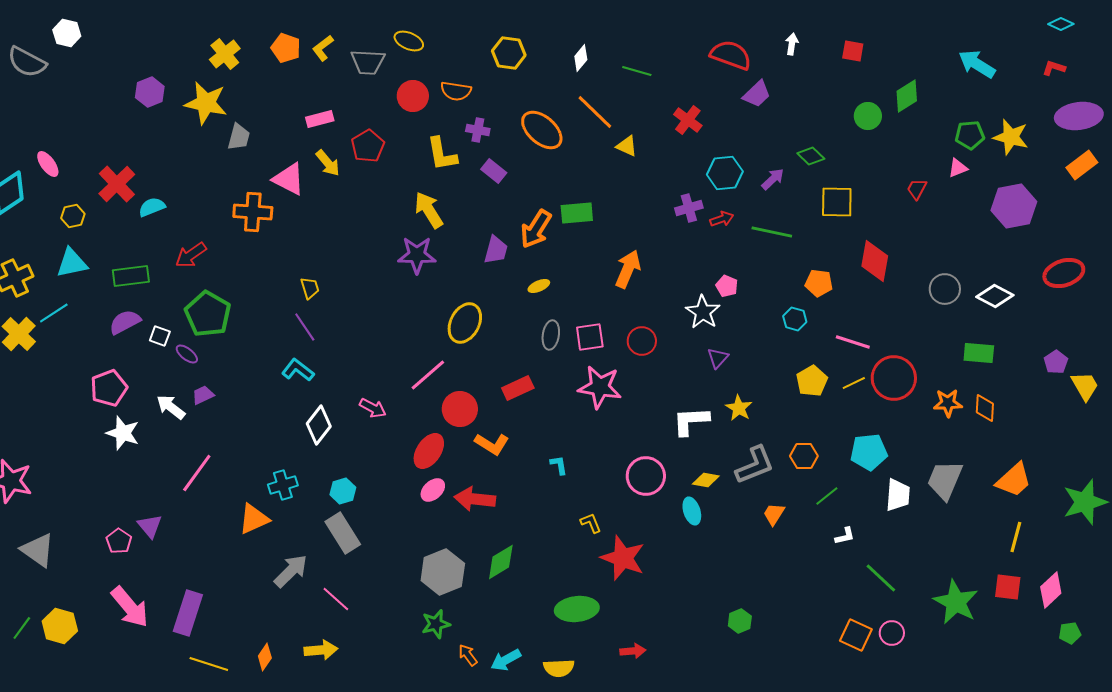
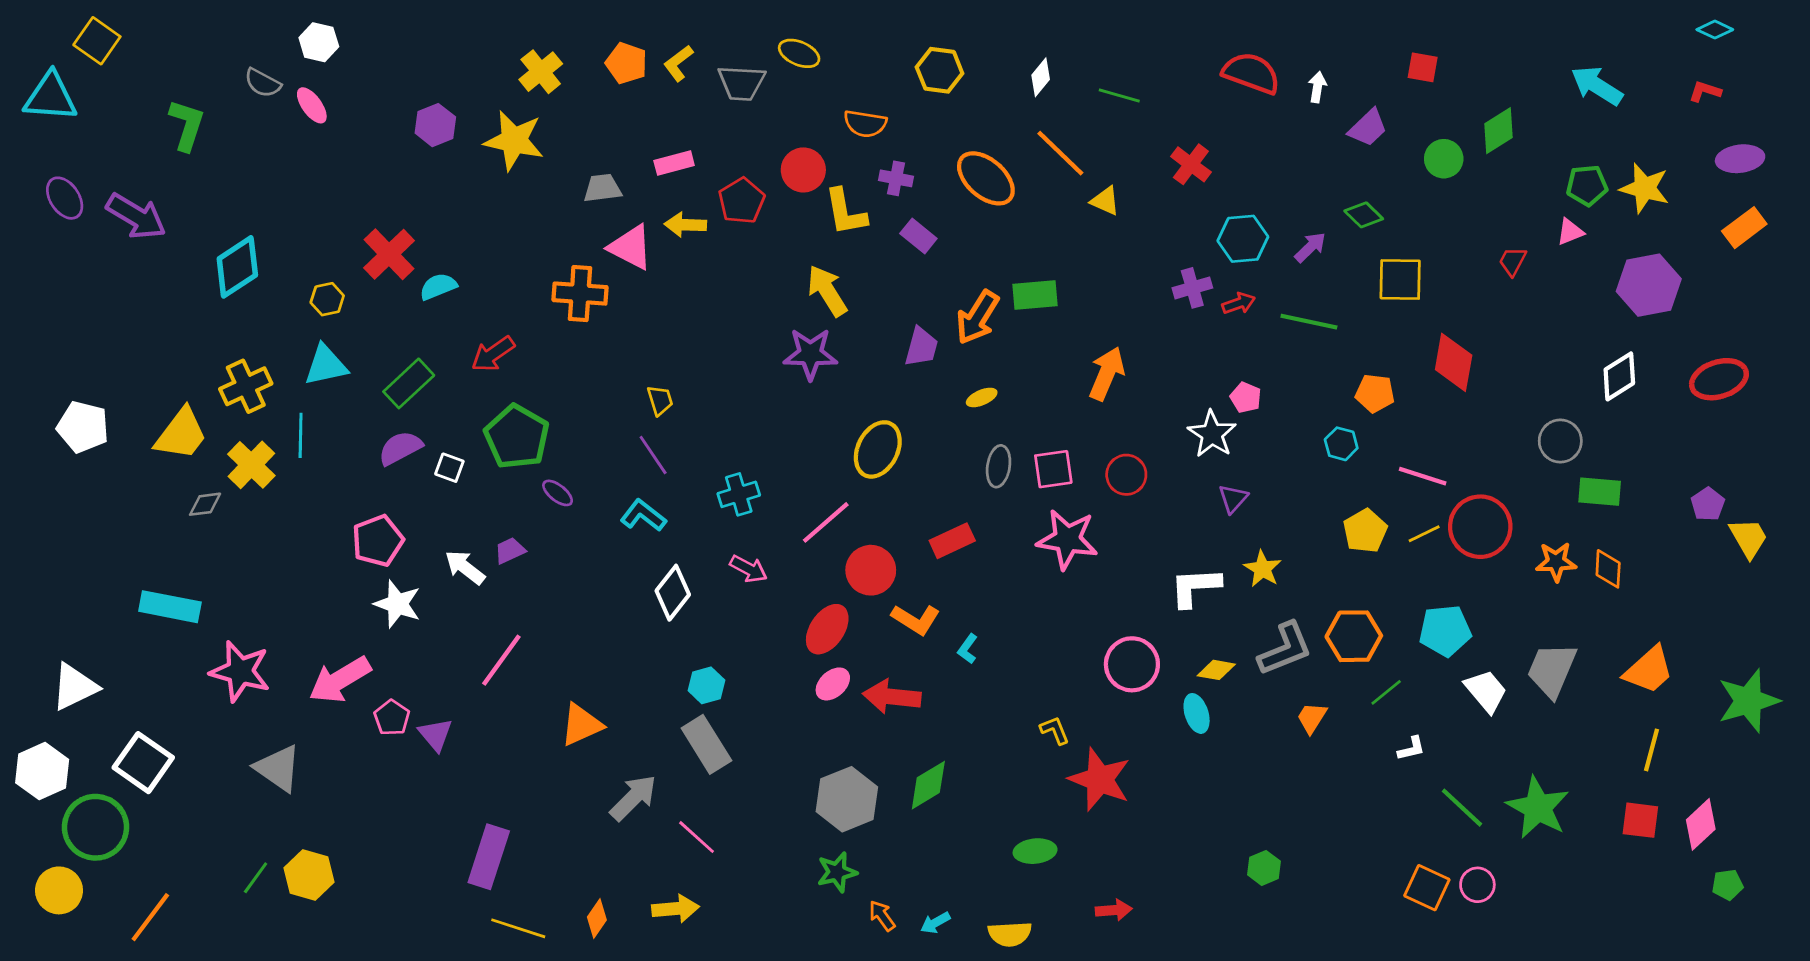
white arrow: (792, 44) -> (1317, 87), moved
gray semicircle: (27, 62) -> (263, 83), size x0.7
purple trapezoid: (757, 94) -> (1368, 128), moved
red circle: (413, 96) -> (803, 170), moved
purple ellipse: (1079, 116) -> (1740, 159), size x0.7
gray trapezoid: (239, 137) -> (602, 188), moved, turned -112
yellow arrow: (328, 163) -> (685, 225), turned 132
pink ellipse: (48, 164) -> (312, 105), moved
green rectangle: (131, 276) -> (409, 383), turned -36
gray circle: (945, 289) -> (1560, 441), moved
white diamond: (995, 296) -> (1619, 376), moved, turned -60
cyan line: (54, 313) -> (301, 435), turned -56
purple ellipse: (187, 354) -> (558, 493), moved
orange hexagon: (804, 456) -> (1354, 636), size x1.4
cyan L-shape: (559, 465) -> (968, 649), moved, turned -135
cyan cross: (283, 485) -> (739, 494), moved
white trapezoid: (898, 495) -> (1486, 691), turned -44
pink pentagon: (119, 541) -> (392, 718), moved
green star: (956, 602) -> (1538, 808), moved
pink arrow: (130, 607) -> (340, 680), moved, turned 99
green ellipse: (577, 609) -> (1035, 851), size x0.7
cyan arrow: (506, 660) -> (935, 923), size x0.7

